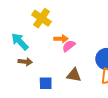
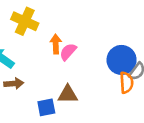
orange arrow: (61, 39) -> (56, 44), turned -80
brown triangle: (74, 75) -> (68, 94), moved

